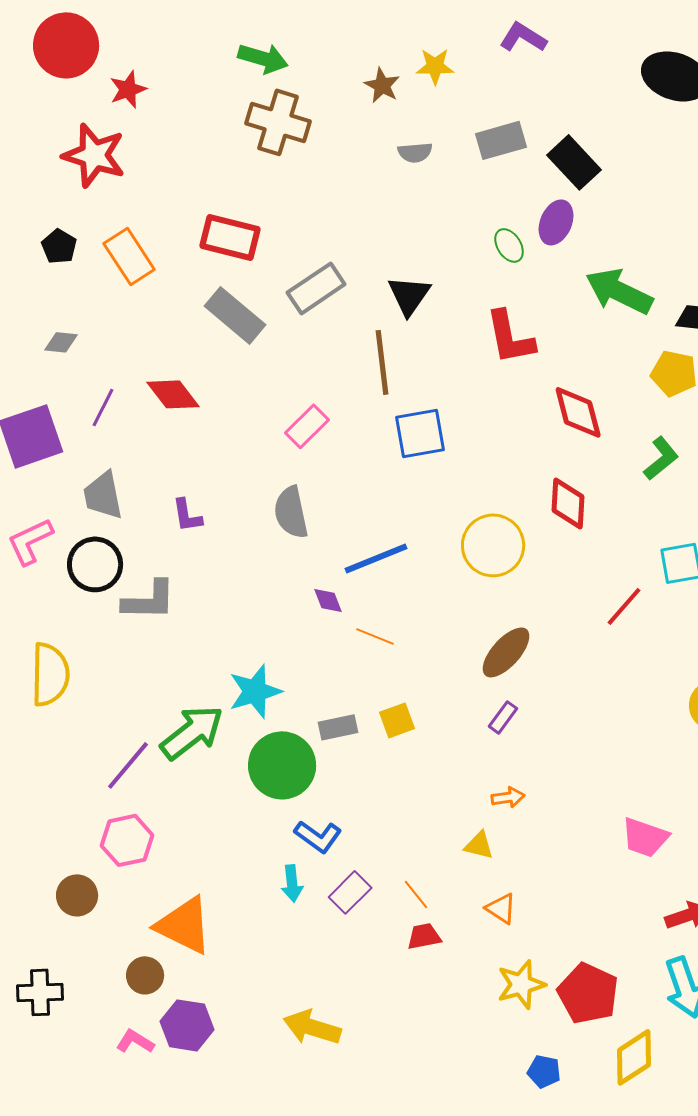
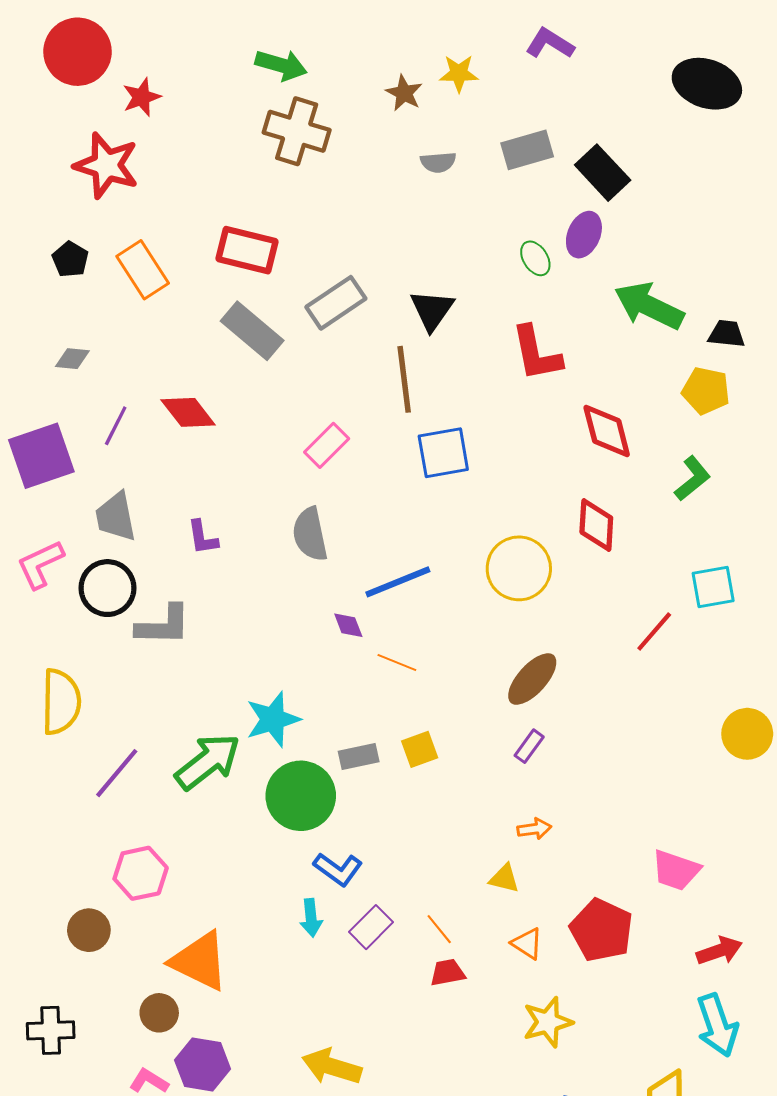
purple line: (128, 765) -> (117, 773), moved
red pentagon: (588, 993) -> (601, 930), moved

